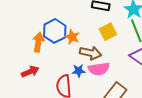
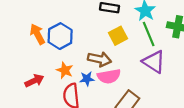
orange star: (72, 37) -> (65, 70), moved
orange arrow: (38, 42) -> (37, 34), moved, turned -36

